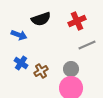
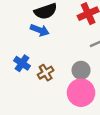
blue arrow: (19, 35) -> (40, 30), moved

